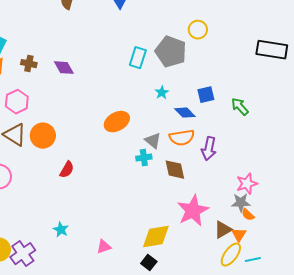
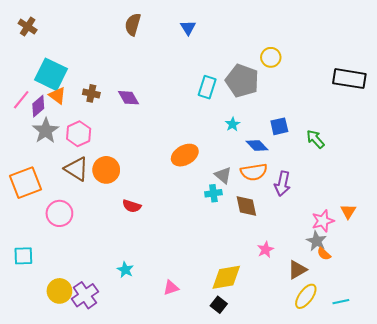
red semicircle: (67, 170) -> (132, 206), turned 78
gray star: (241, 203) -> (316, 241), turned 30
pink star: (193, 211) -> (265, 250), size x0.5
orange triangle: (239, 235) -> (348, 211), moved
cyan line: (253, 260) -> (341, 302), moved

